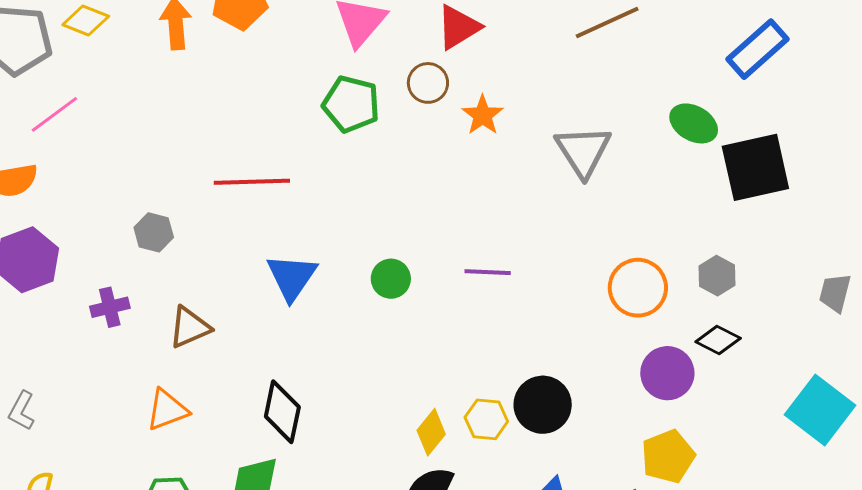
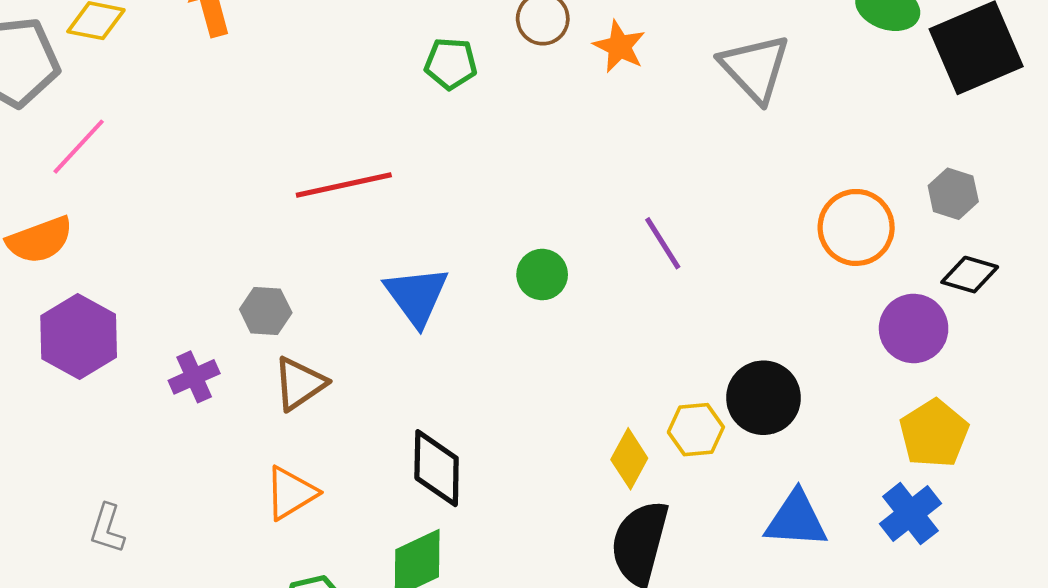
green pentagon: (351, 104) -> (451, 64), size x0.7
gray hexagon: (154, 232) -> (266, 311), moved
purple line: (488, 272) -> (663, 243), turned 66

